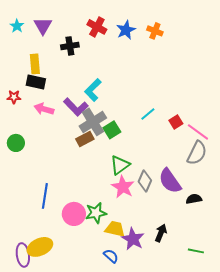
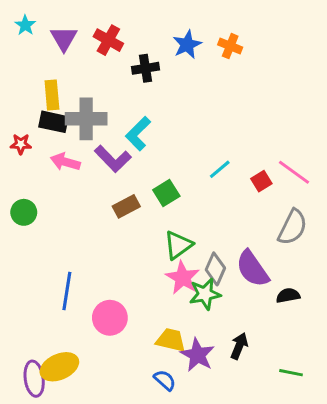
cyan star: (17, 26) -> (25, 25), moved
red cross: (97, 27) -> (108, 40), moved
black cross: (70, 46) -> (146, 68), moved
gray cross: (93, 122) -> (86, 119), moved, turned 32
pink line: (198, 132) -> (294, 172), moved
green star: (96, 213) -> (205, 294), moved

